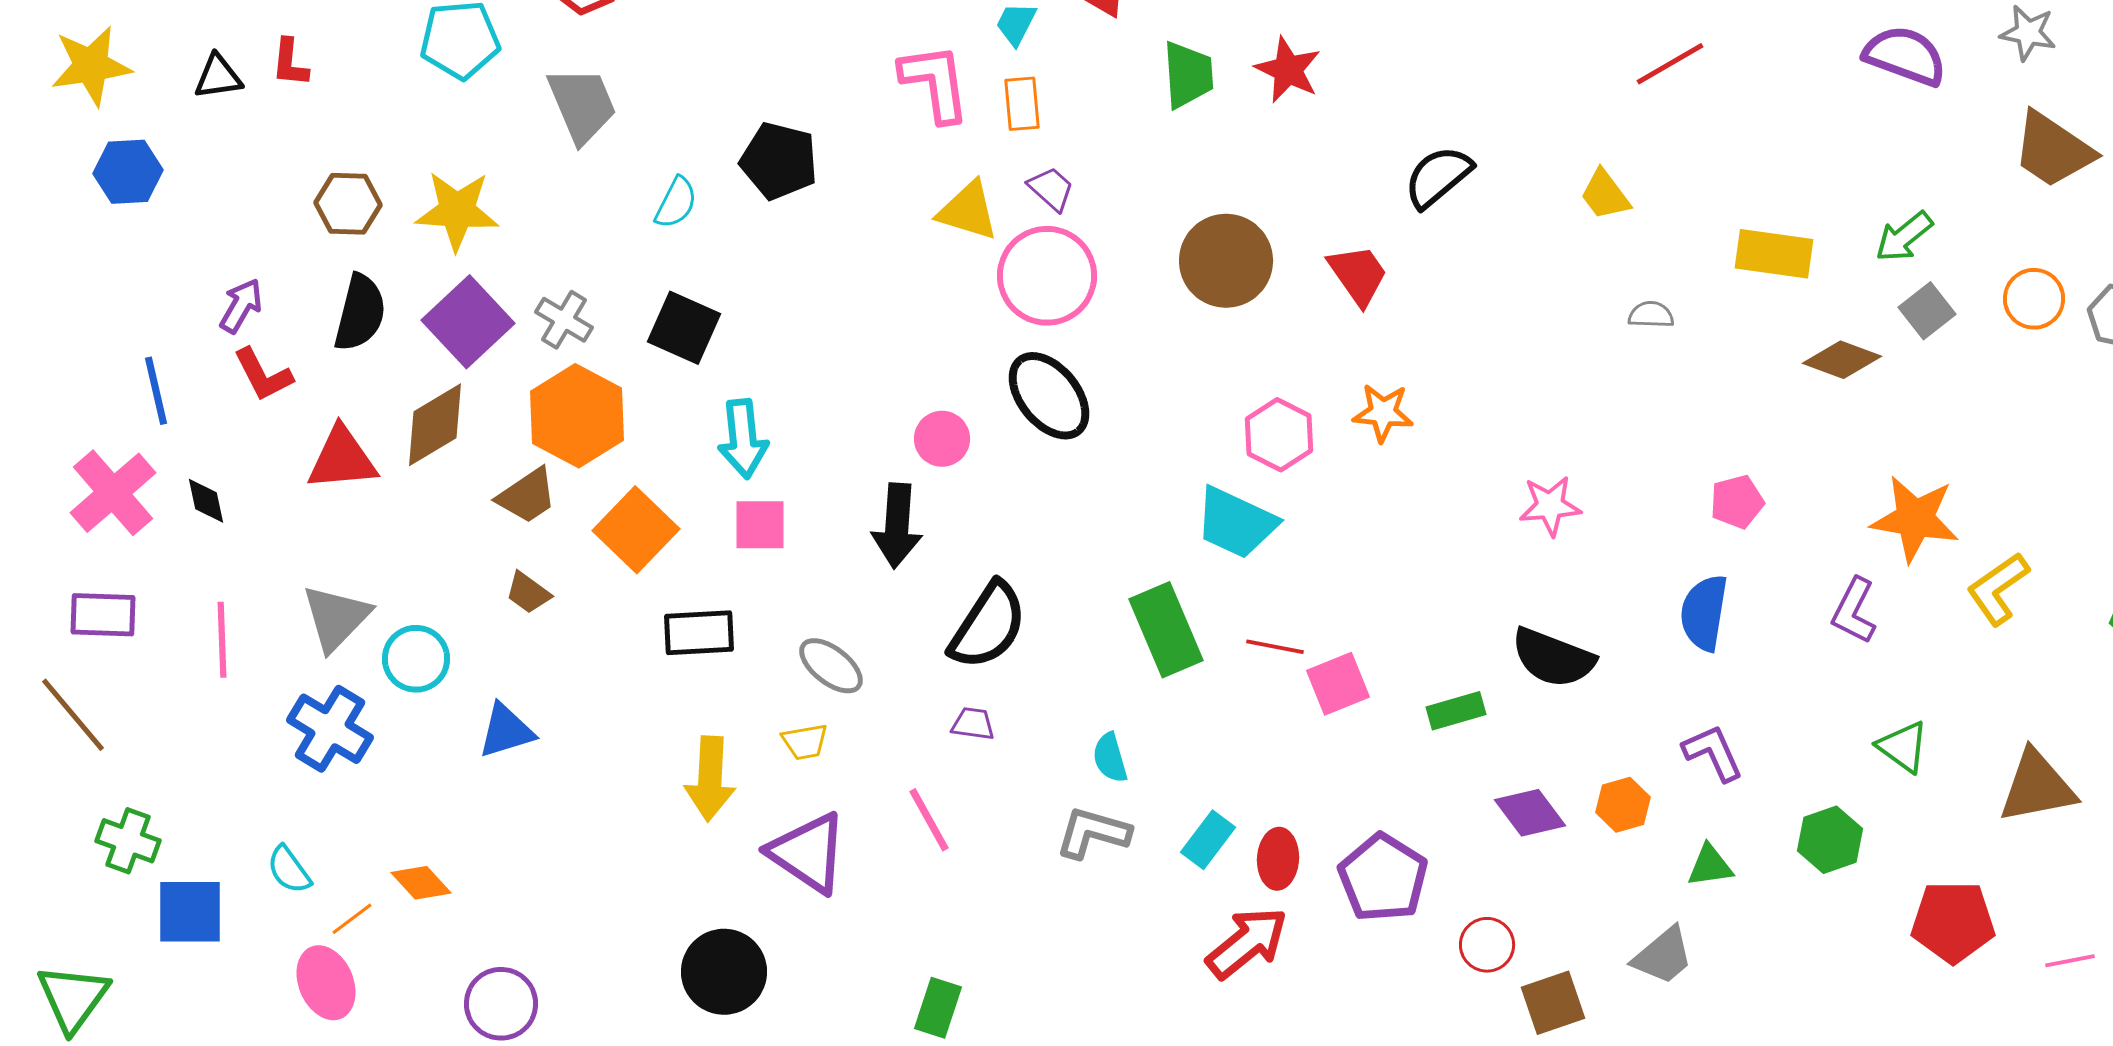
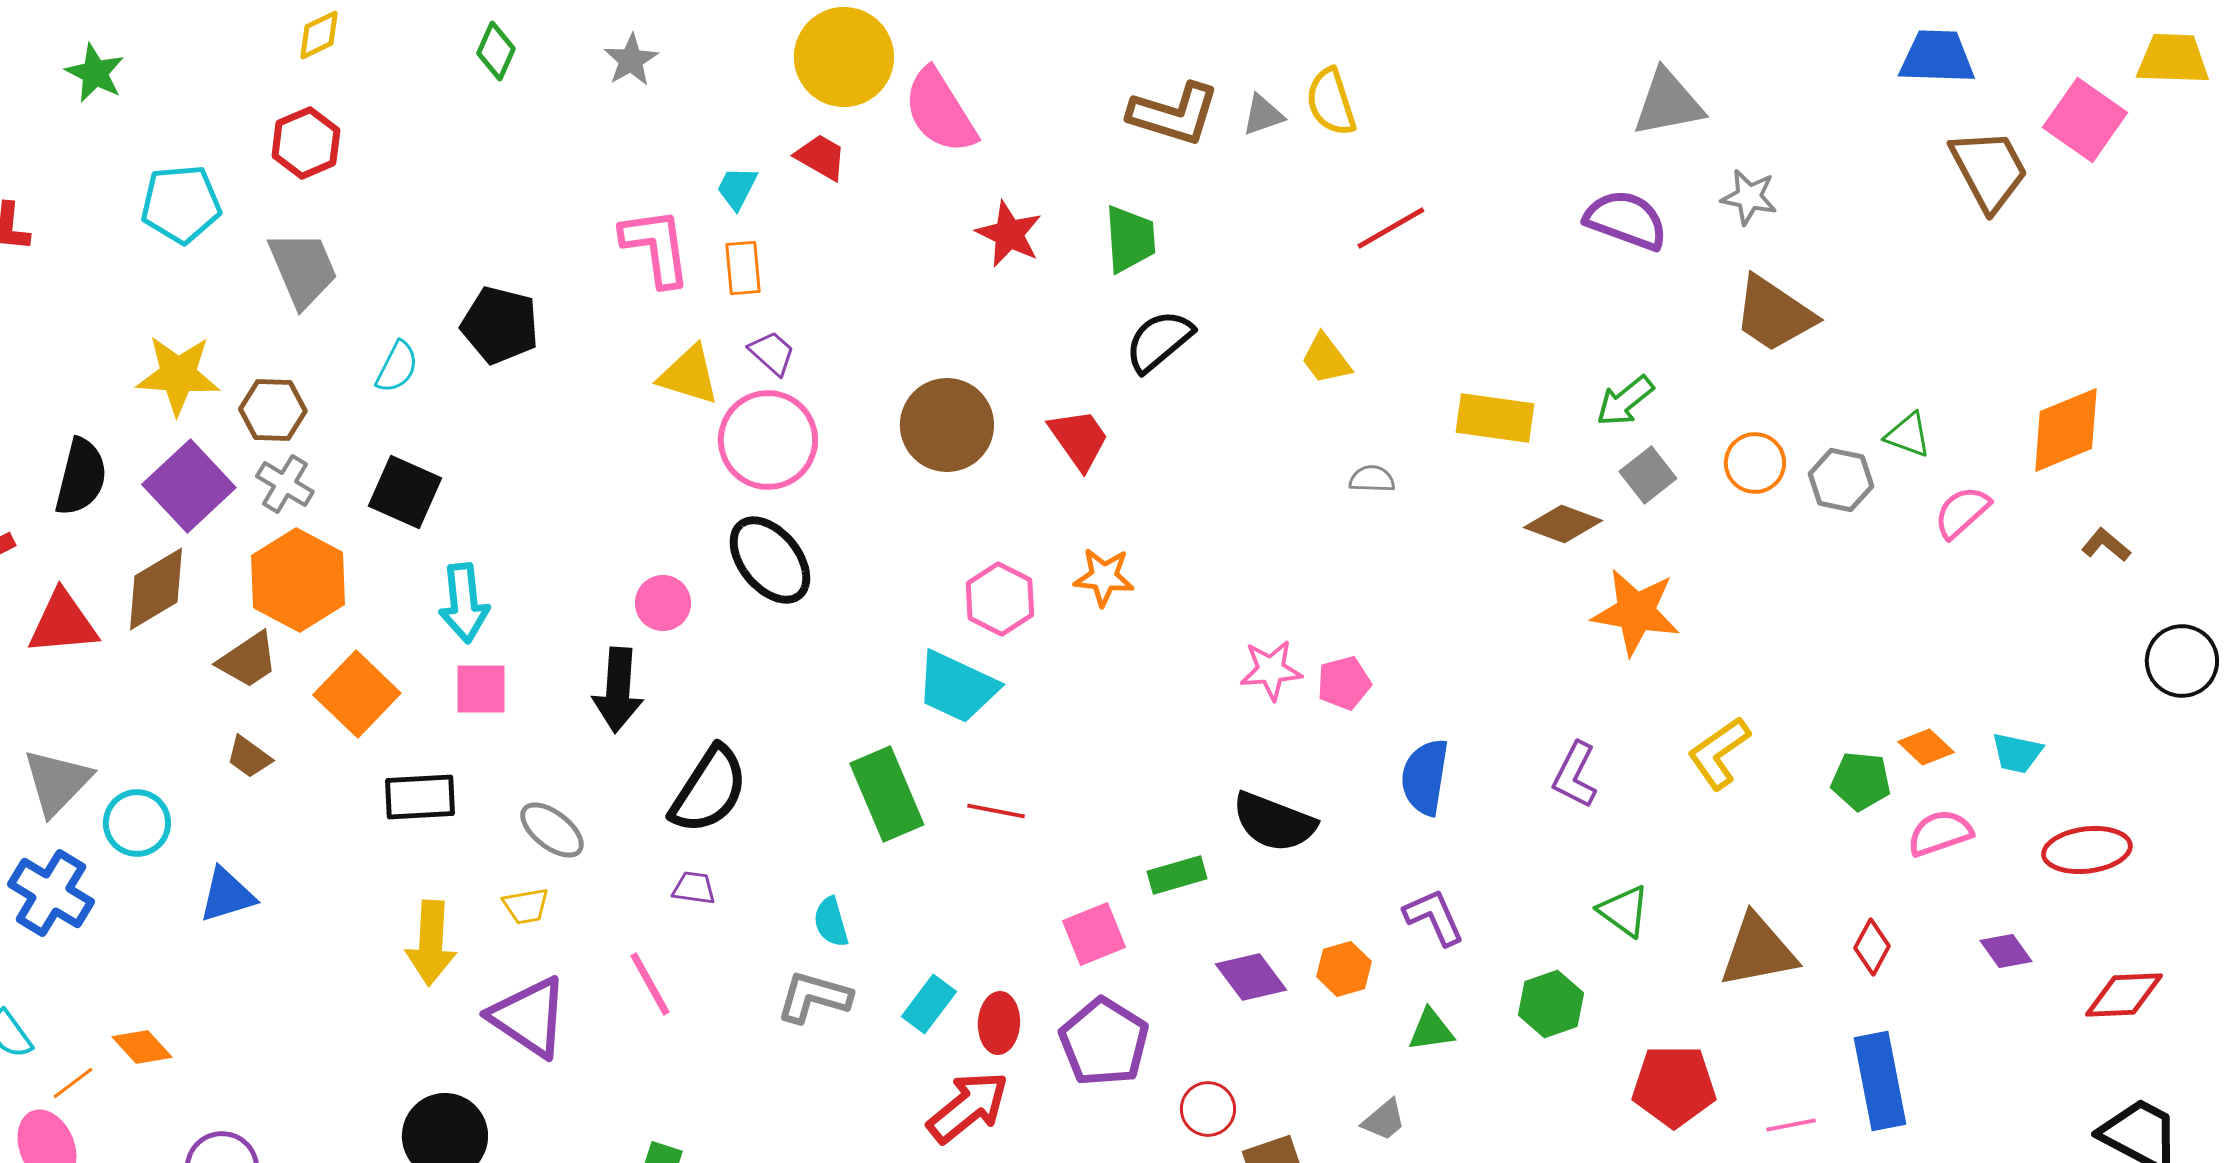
green trapezoid: (1188, 75) -> (1130, 239), moved
brown hexagon: (348, 204) -> (273, 410), moved
pink pentagon: (1737, 502) -> (1344, 683), moved
orange star: (1915, 519) -> (1636, 612), moved
pink square: (1338, 684) -> (1094, 934), moved
gray trapezoid: (1663, 956) -> (1384, 1120), size x0.7

